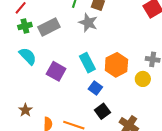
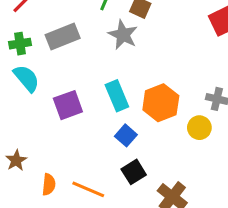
green cross: (25, 26) -> (20, 44), moved
purple square: (56, 71) -> (68, 105), turned 36

